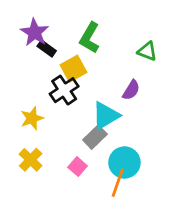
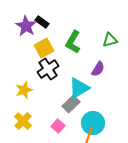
green L-shape: (90, 38) -> (73, 42), moved
black rectangle: (47, 49) -> (42, 22), moved
green triangle: (147, 51) -> (110, 40), turned -35
yellow square: (74, 69) -> (44, 48), moved

